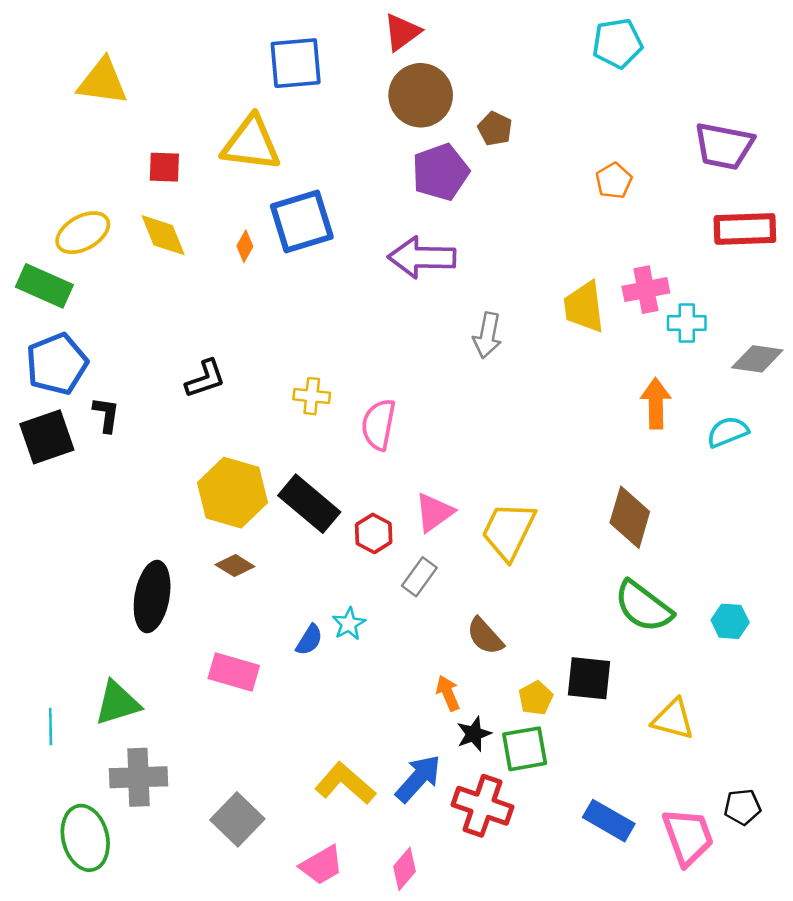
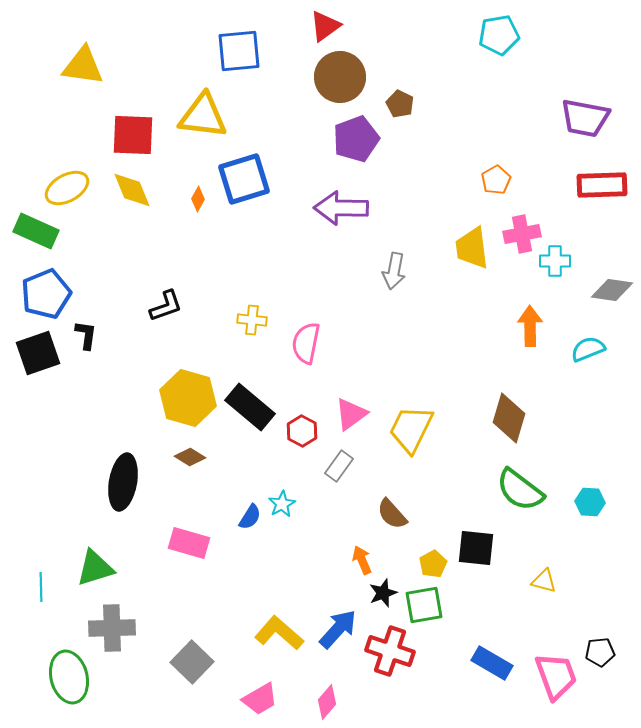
red square: (164, 167) -> (133, 135), size x1.6
orange pentagon: (614, 181) -> (496, 180), moved
yellow triangle: (673, 719) -> (544, 581), size x0.7

